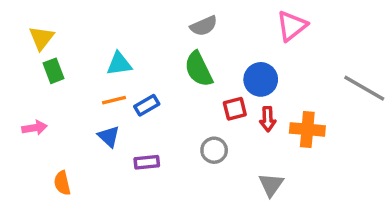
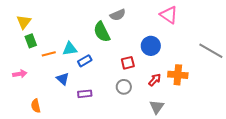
pink triangle: (292, 26) -> (169, 15), turned -48
cyan triangle: (119, 64) -> (70, 49), moved
green semicircle: (199, 69) -> (102, 32), moved
orange line: (114, 100) -> (49, 54), moved
red square: (235, 109) -> (128, 63), moved
red arrow: (268, 119) -> (155, 80), moved, turned -136

